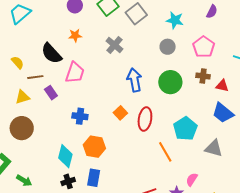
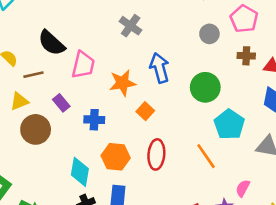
orange star: (75, 35) -> (123, 83), moved, size x1.5
gray circle: (168, 47) -> (209, 34), moved
green circle: (170, 82) -> (205, 87), moved
purple rectangle: (51, 93) -> (61, 103), moved
red ellipse: (145, 119) -> (156, 154), moved
brown circle: (22, 128) -> (36, 129), moved

